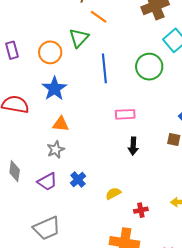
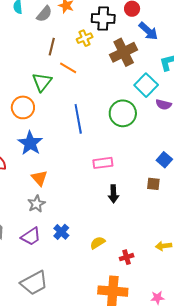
green triangle: (79, 38) -> (42, 82), moved
orange triangle: (61, 124) -> (39, 178), turned 48

